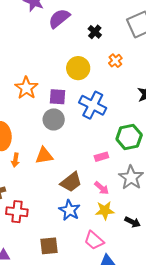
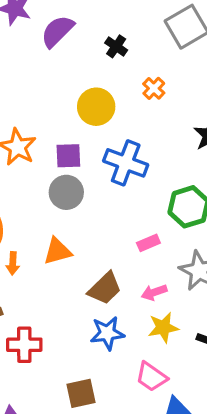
pink arrow: (102, 188) -> (154, 292), turned 126
blue star: (70, 210) -> (107, 333), turned -30

